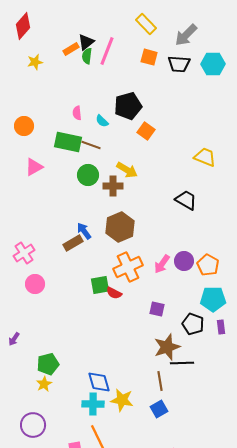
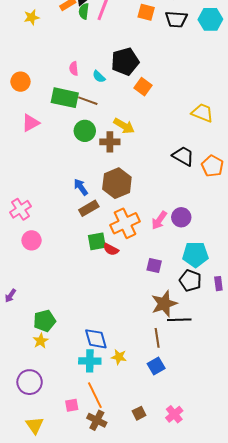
brown rectangle: (73, 243) -> (89, 208), moved
orange pentagon: (208, 265) -> (212, 166), moved
cyan pentagon: (213, 299) -> (195, 254), moved
yellow star: (122, 400) -> (119, 357), size x0.7

